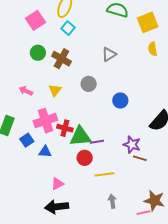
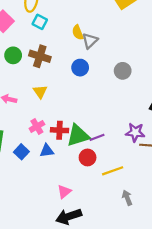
yellow semicircle: (153, 49) -> (78, 32), moved
gray circle: (89, 84) -> (123, 71), moved
blue circle: (120, 100) -> (80, 68), moved
pink cross: (45, 121) -> (37, 126), size x0.6
blue triangle: (45, 152) -> (47, 151), moved

